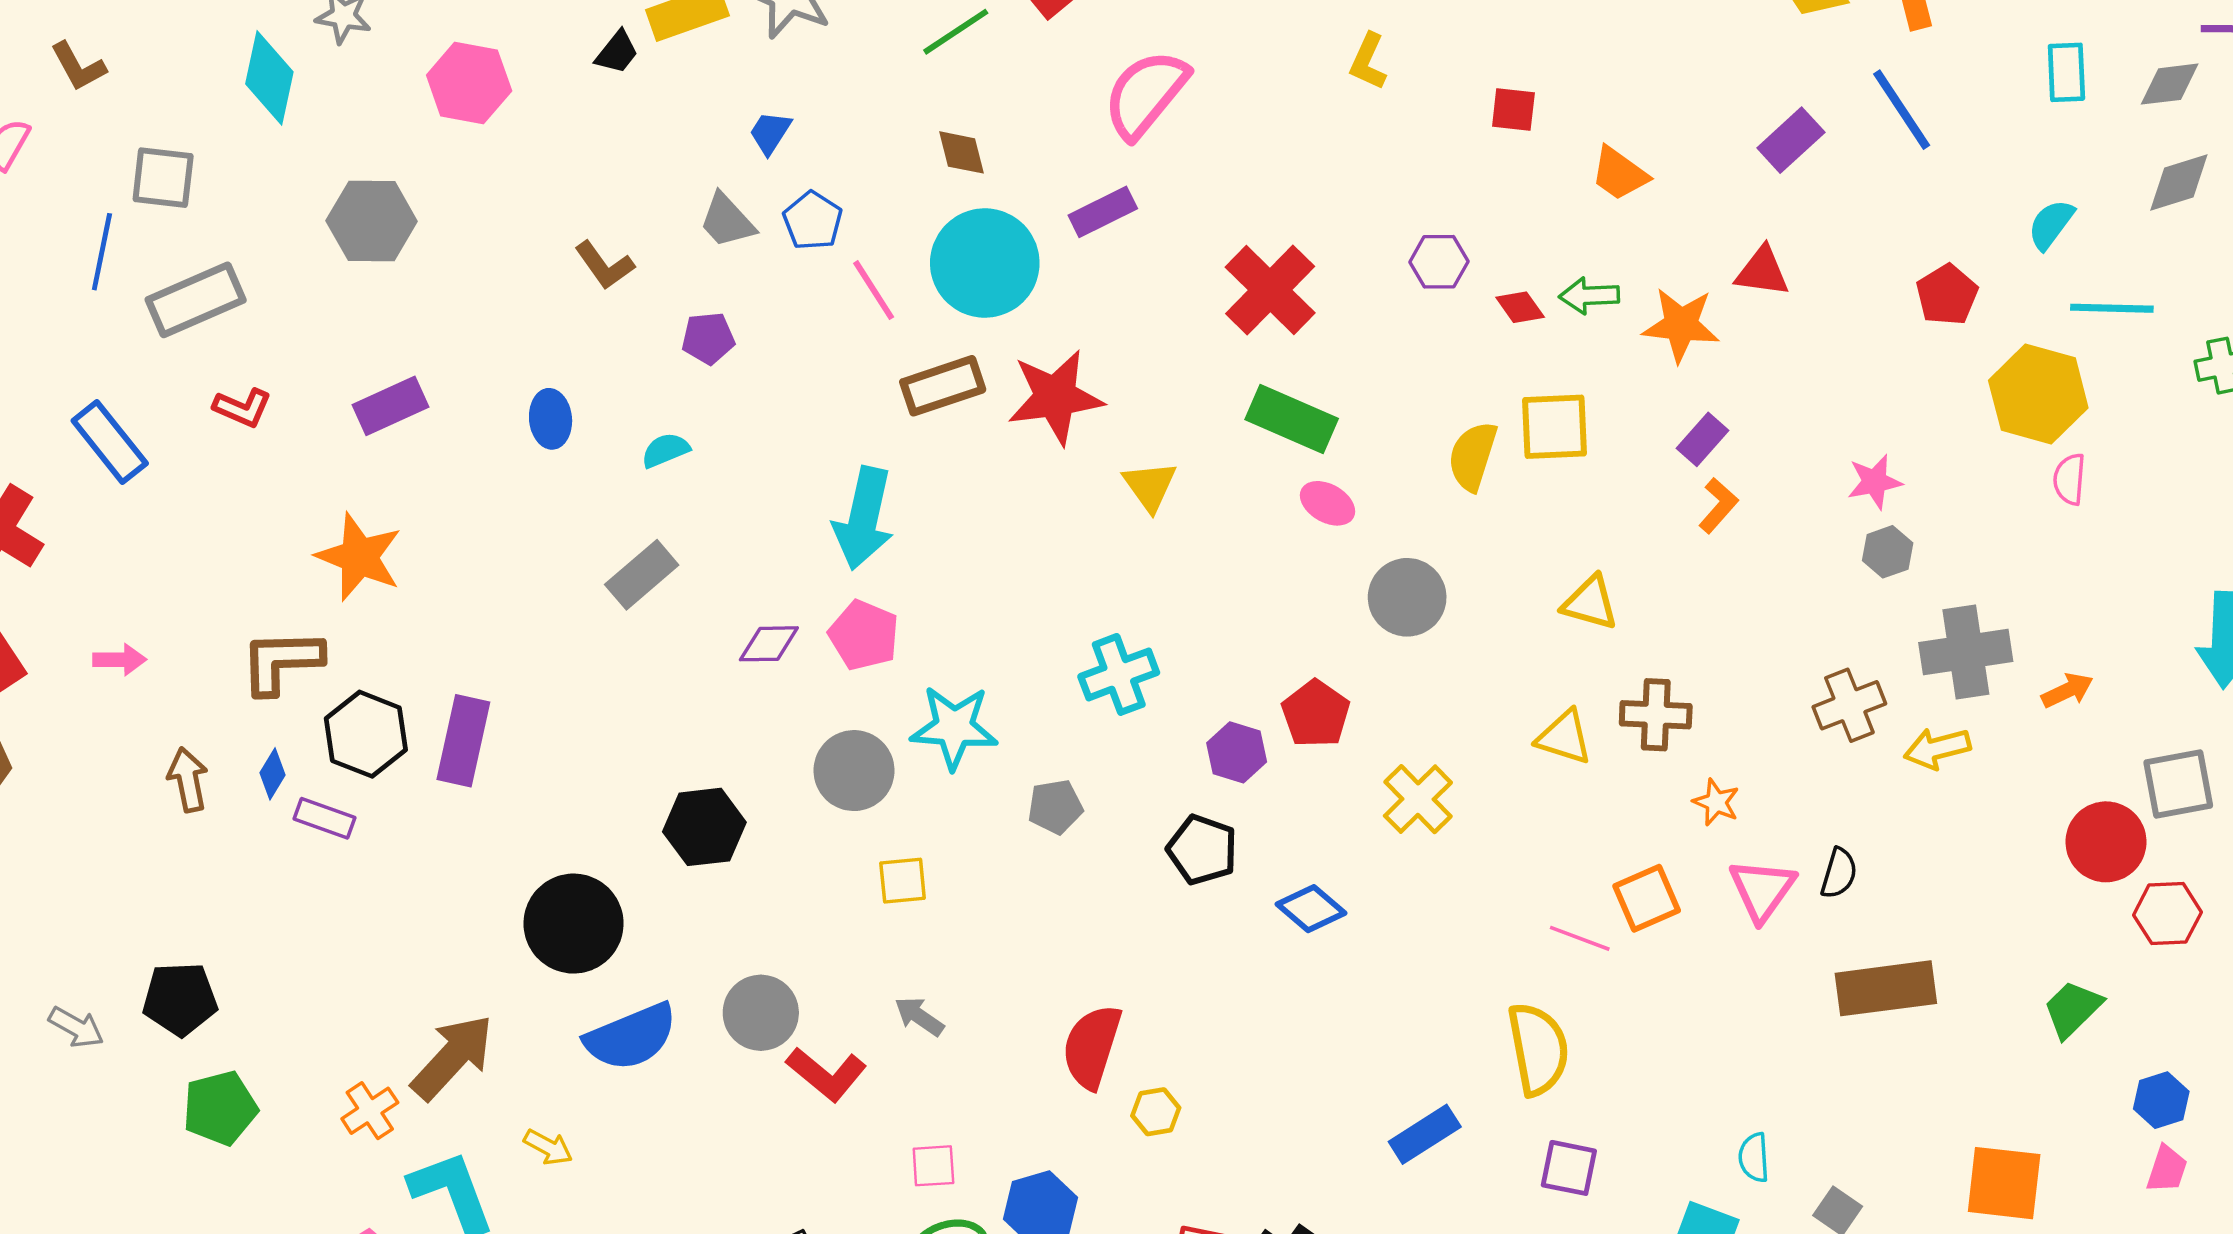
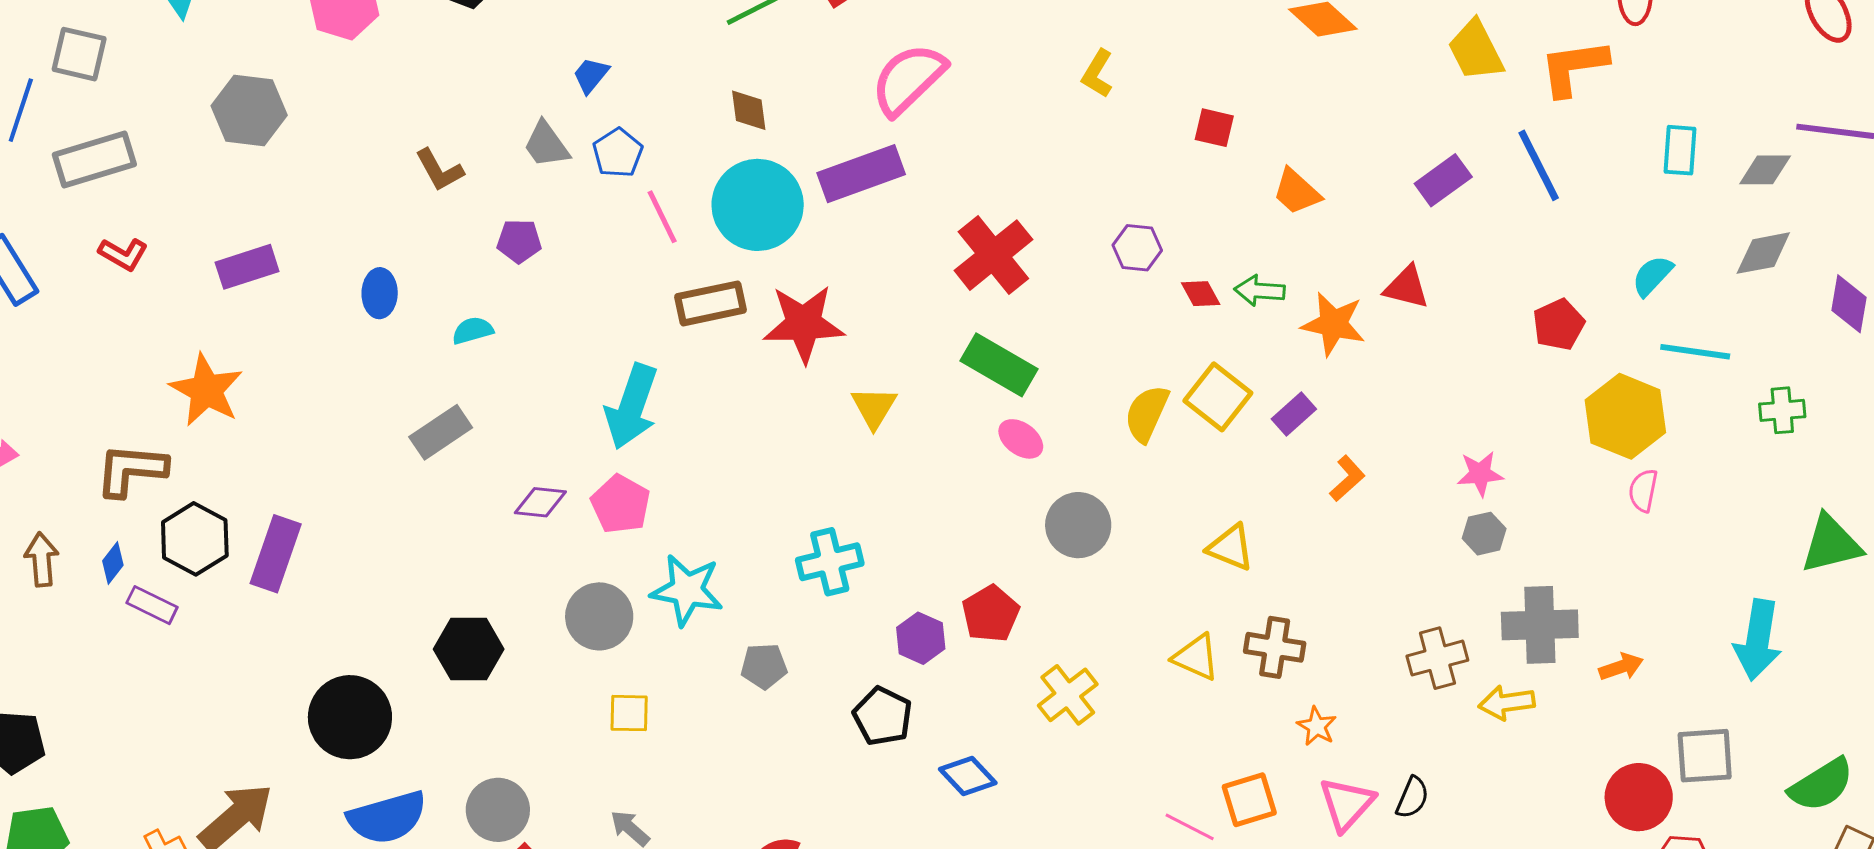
purple rectangle: (1103, 212) -> (861, 174), size x1.5
yellow square: (1555, 427) -> (1218, 397), turned 34
purple rectangle: (1702, 439) -> (1294, 414), moved

